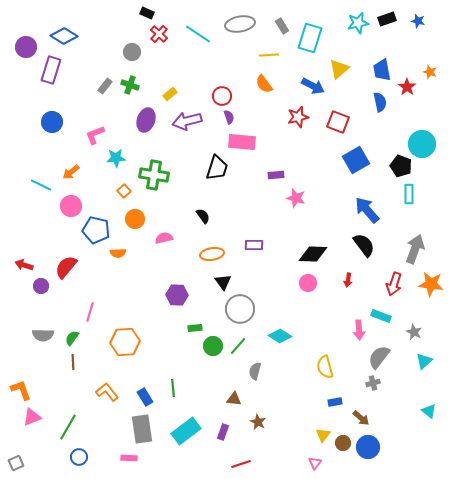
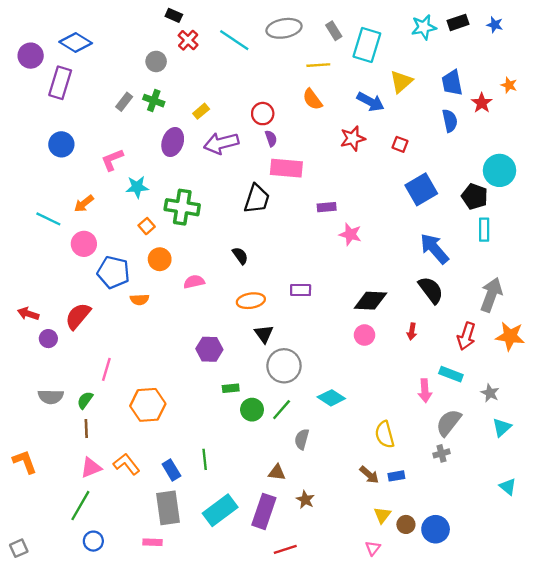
red square: (338, 122) -> (400, 144), size x0.6
pink triangle: (32, 417) -> (91, 468), moved
brown arrow: (361, 418) -> (369, 475), moved
purple rectangle: (223, 432) -> (264, 511), size x1.8

